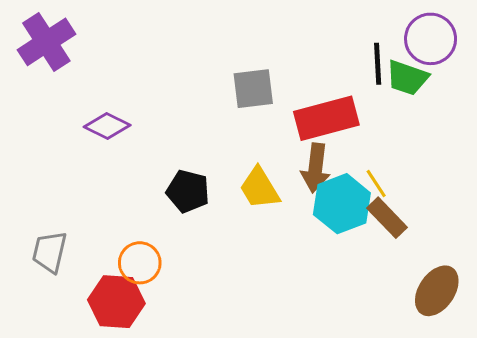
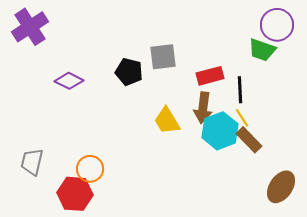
black line: (378, 64) -> (240, 90), moved
red rectangle: (326, 118) -> (210, 76), size x0.7
black pentagon: (188, 191) -> (129, 72), moved

